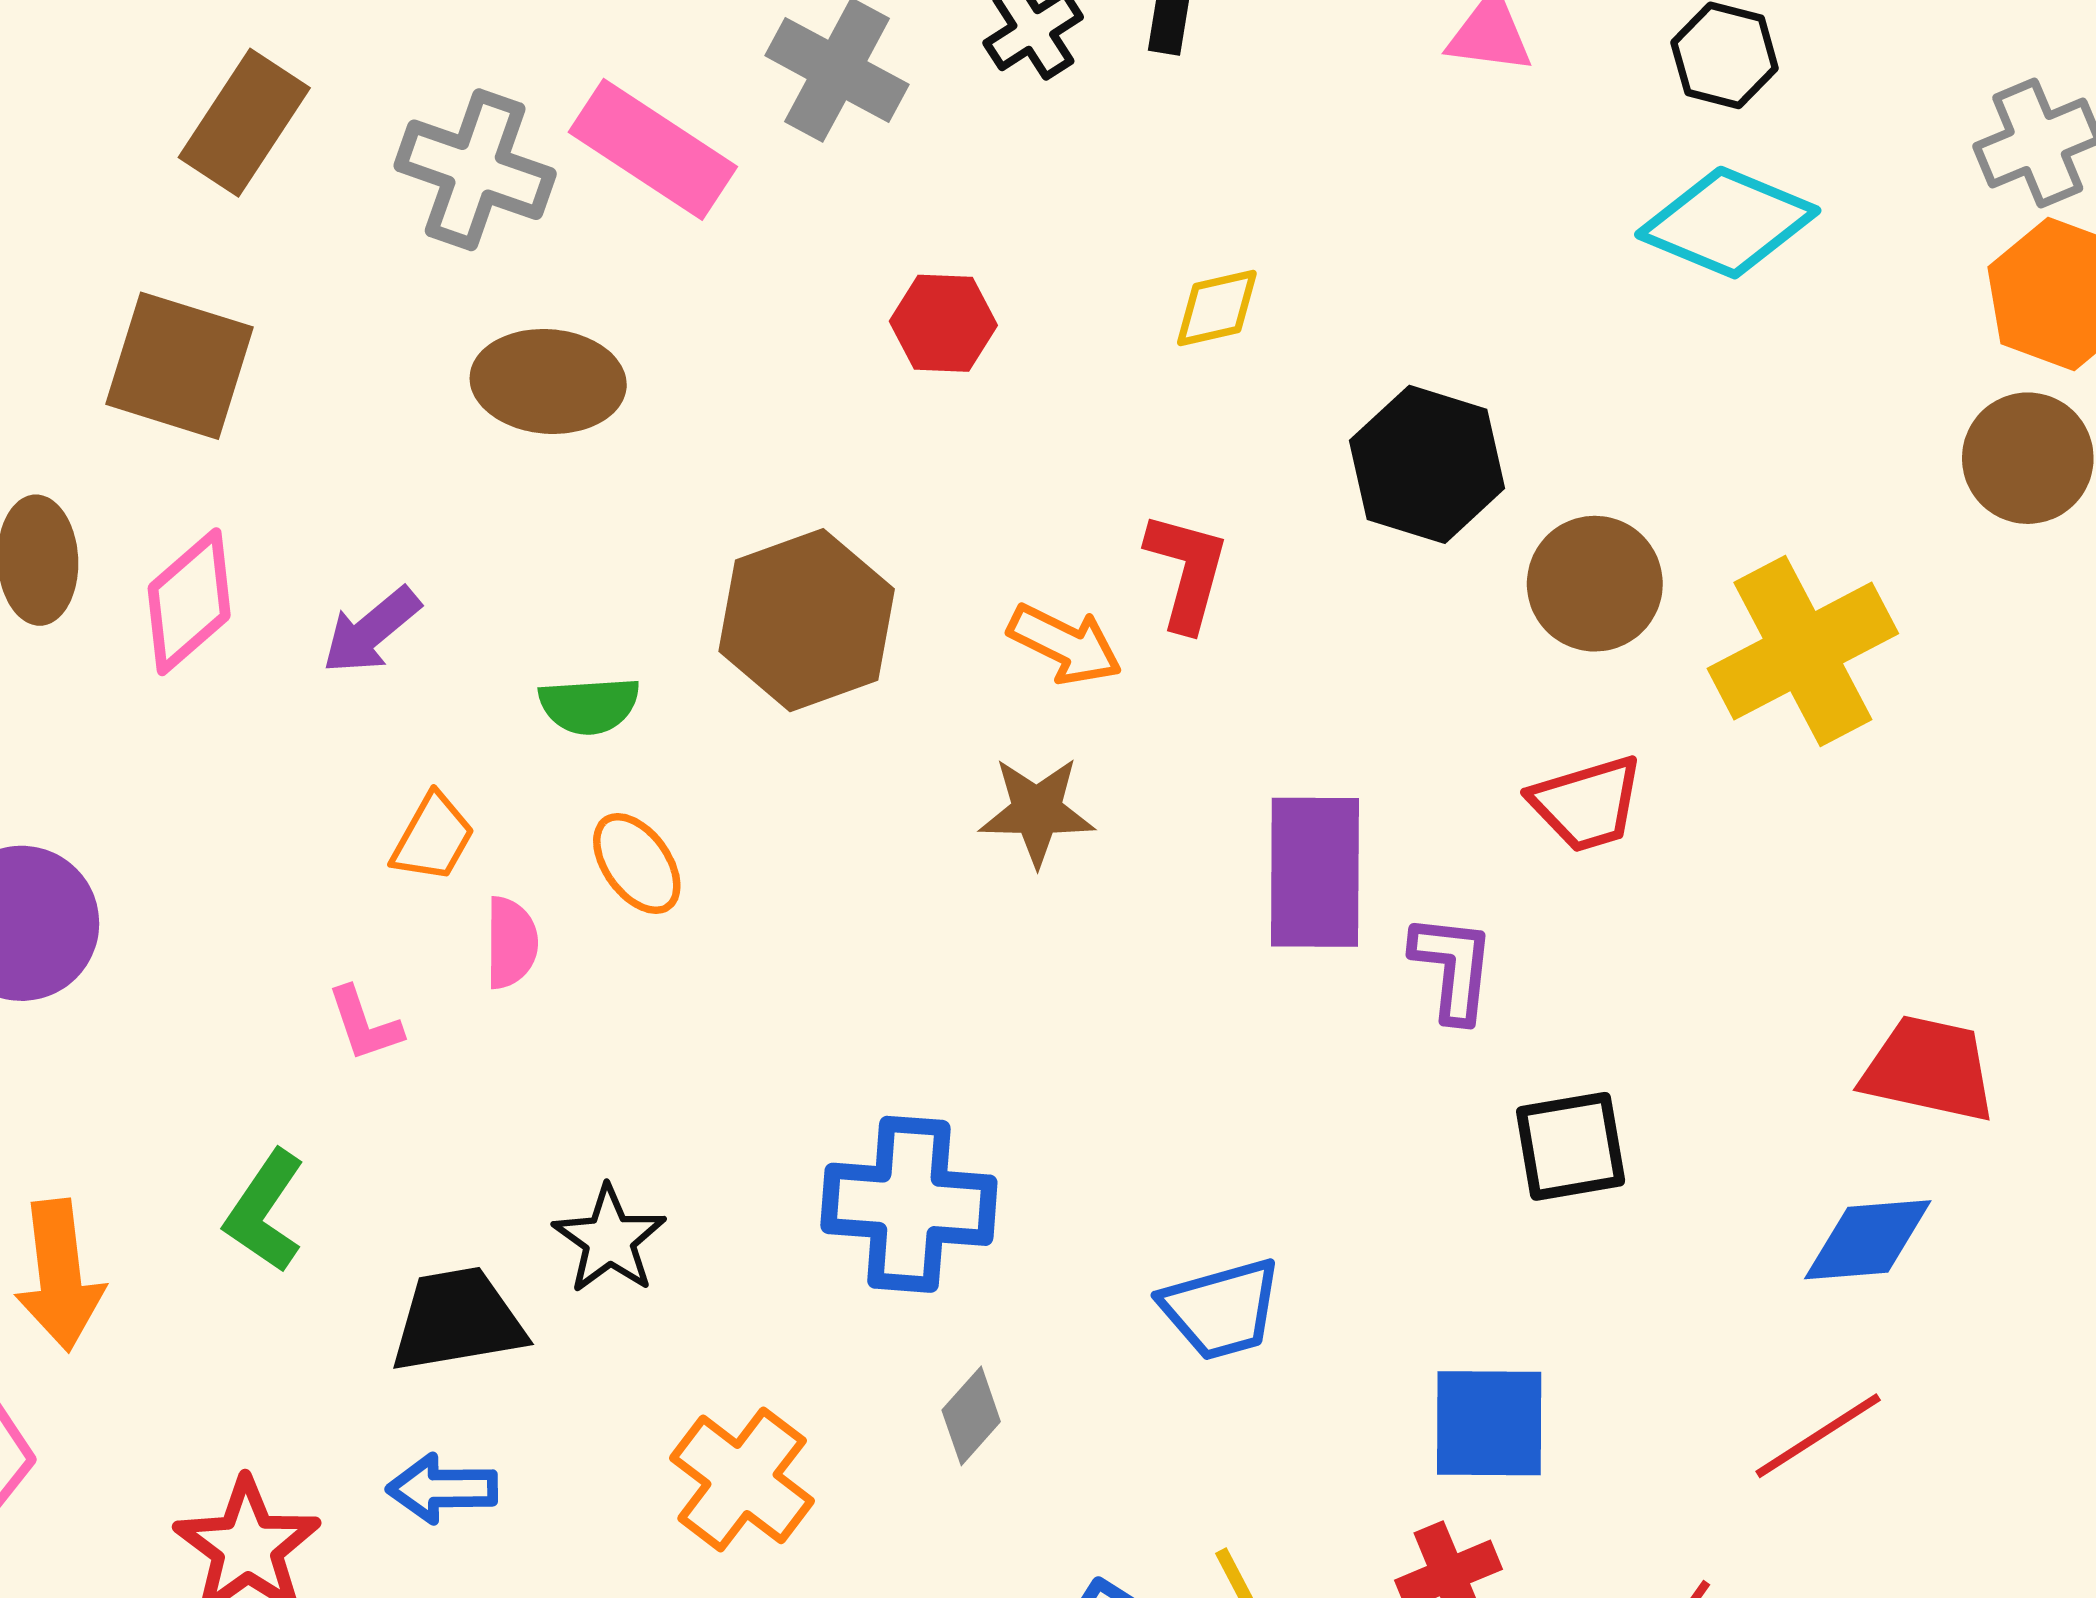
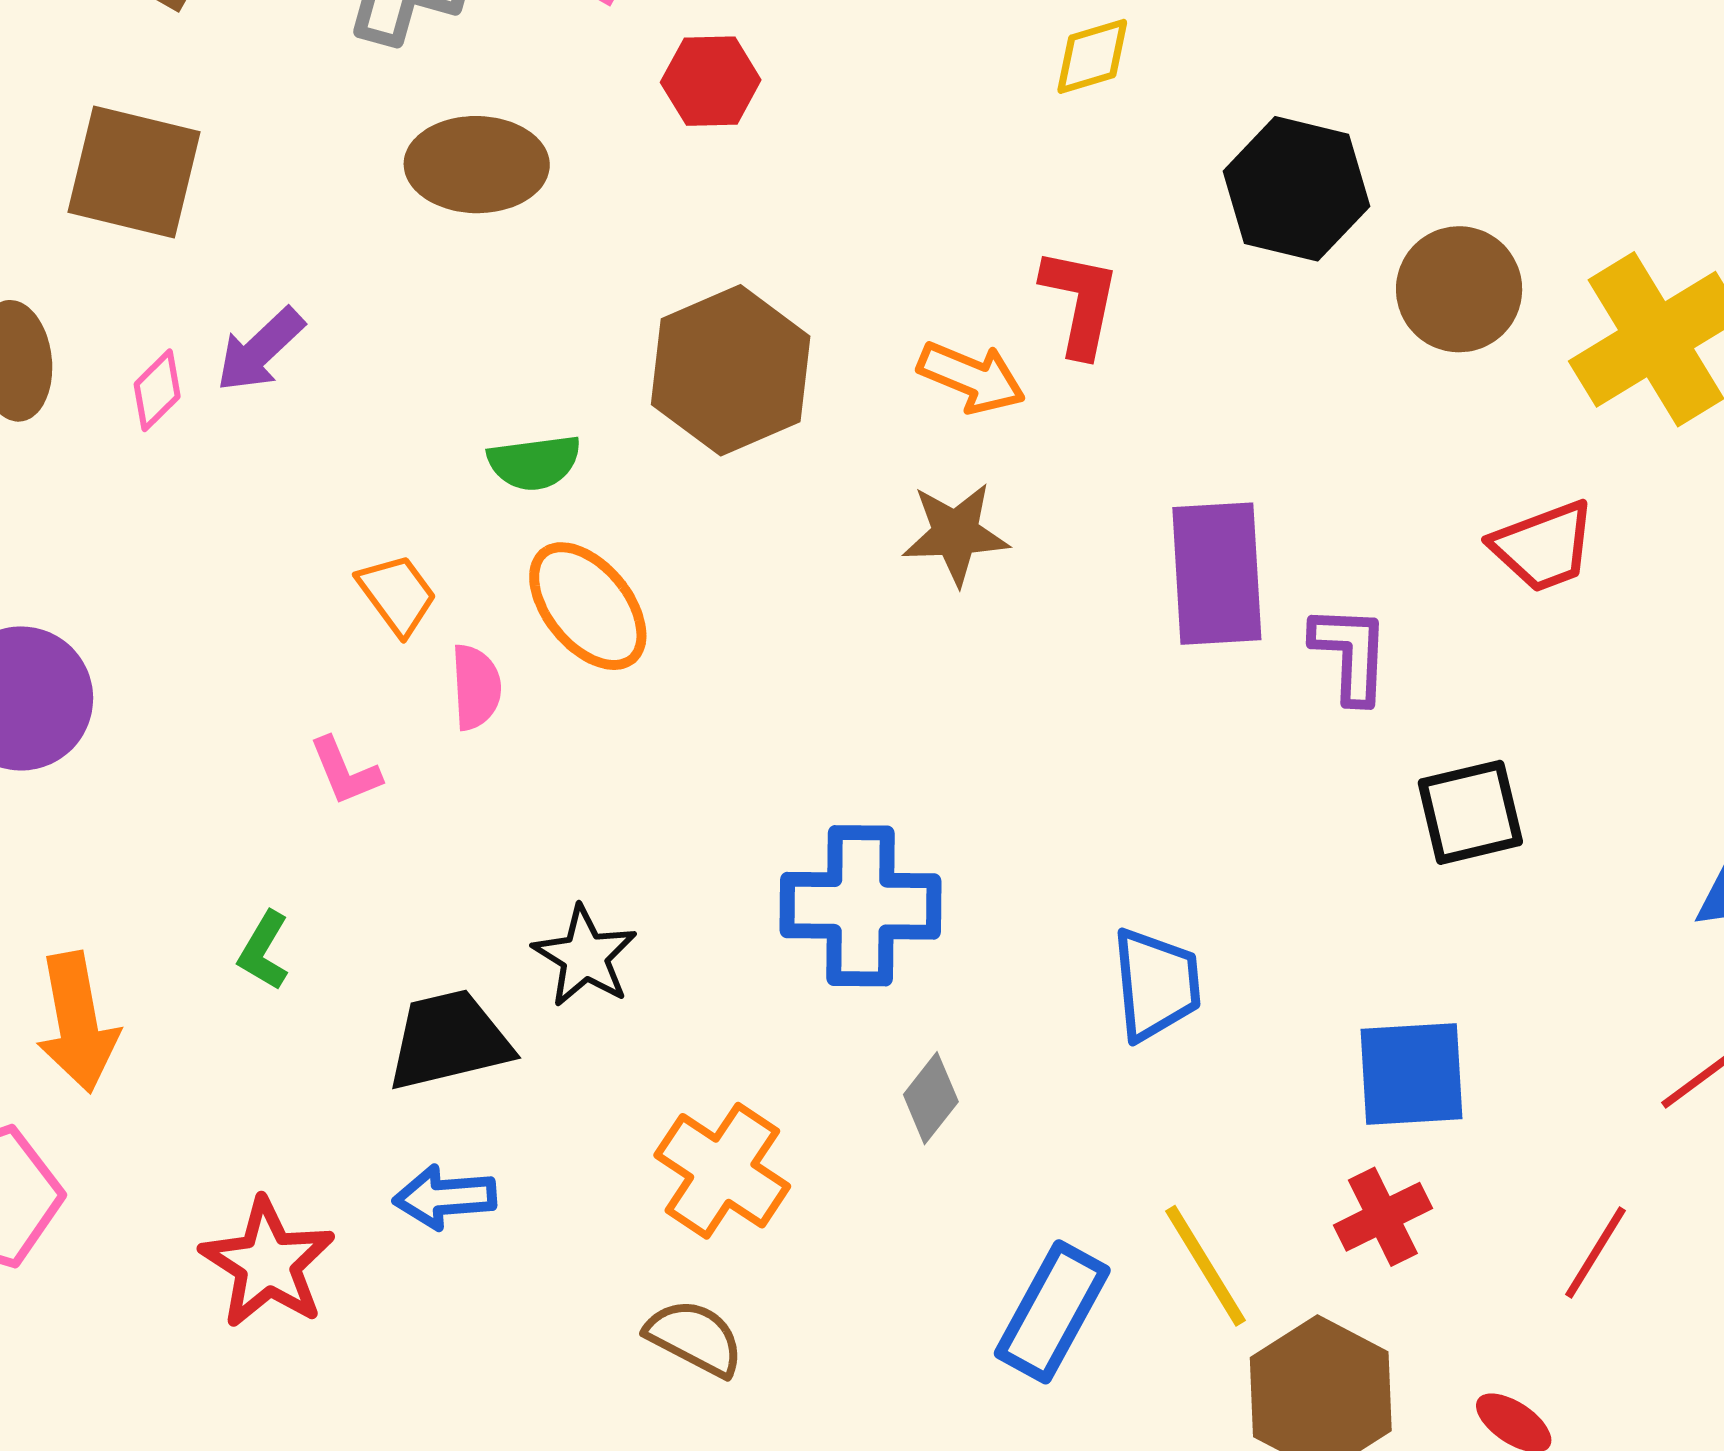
red hexagon: (943, 323) -> (711, 81), moved
pink diamond: (189, 602) -> (157, 390), size x0.6
purple arrow: (371, 631) -> (260, 350), moved
red trapezoid: (1587, 804) -> (1543, 546), moved
orange trapezoid: (433, 838) -> (397, 594), turned -62
orange ellipse: (637, 863) -> (588, 606), size x1.4
green L-shape: (265, 1211) -> (264, 951), size x0.7
blue trapezoid: (1221, 1309) -> (1156, 984), turned -76

